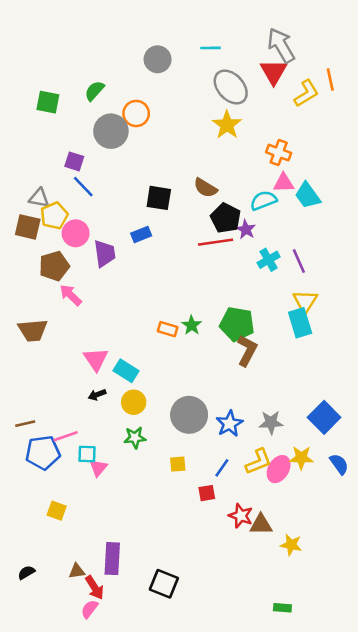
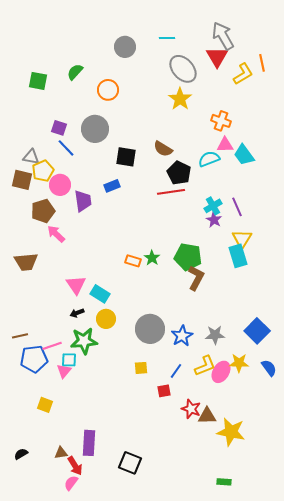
gray circle: (111, 131) -> (95, 129), moved
purple star: (246, 229) -> (214, 220), moved
green star: (135, 438) -> (84, 341), moved, size x1.5
pink triangle: (98, 468) -> (64, 371), moved
yellow star: (291, 545) -> (231, 432), size x1.6

